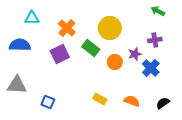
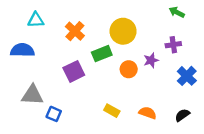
green rectangle: (91, 48) -> (102, 54), turned -60
purple square: (60, 54) -> (74, 71), moved
blue cross: (151, 68) -> (187, 76), moved
gray triangle: (17, 85) -> (32, 95), moved

